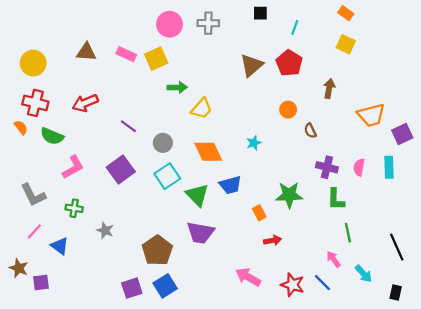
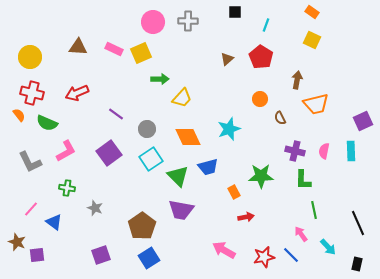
brown triangle: (252, 65) -> (227, 59), size x0.6
orange trapezoid: (371, 115) -> (316, 104), moved
cyan star: (254, 143) -> (229, 129), size x1.6
gray L-shape: (33, 195) -> (30, 162), moved
red star: (293, 285) -> (264, 257), turned -30
purple square: (132, 288) -> (101, 255), moved

